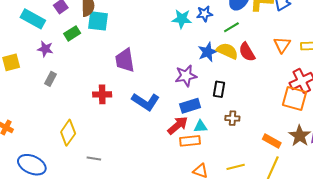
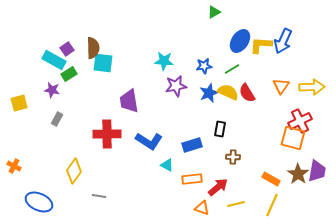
blue star: (205, 14) -> (204, 66), moved
cyan rectangle: (33, 19) -> (54, 60), moved
cyan star: (182, 19) -> (164, 61), moved
green rectangle: (72, 33) -> (69, 74), moved
purple star: (186, 76) -> (176, 86), moved
red cross: (102, 94) -> (107, 134), size x1.5
red arrow: (178, 125) -> (218, 187), moved
cyan triangle: (200, 126) -> (167, 165), moved, turned 32

